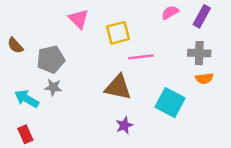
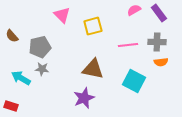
purple rectangle: (202, 16) -> (159, 13), turned -66
pink line: (141, 57) -> (128, 45), moved
purple star: (124, 125) -> (84, 98), moved, size x1.5
red rectangle: (25, 134) -> (11, 106), moved, turned -48

